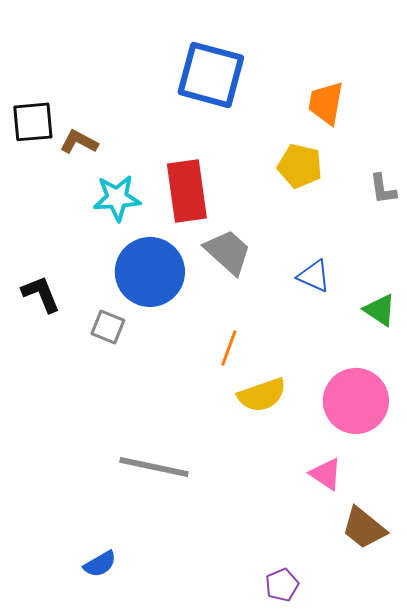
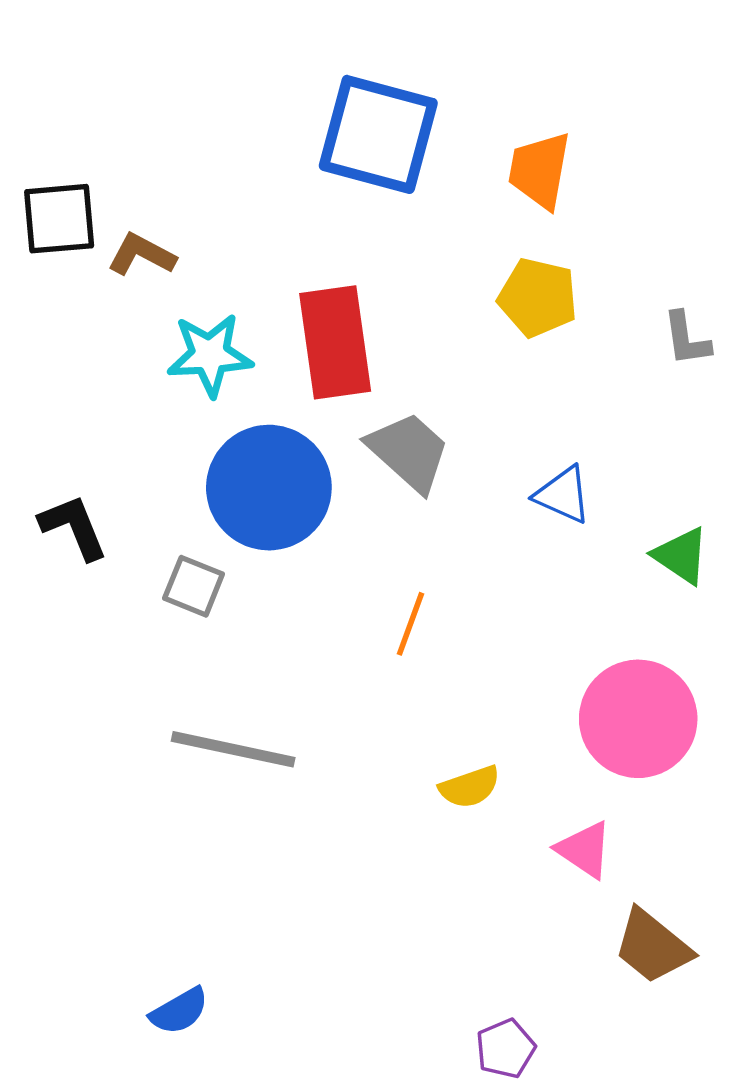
orange trapezoid: (326, 103) -> (540, 170), moved
yellow semicircle: (262, 395) -> (470, 787), moved, size x0.7
gray line: (154, 467) -> (233, 749), moved

